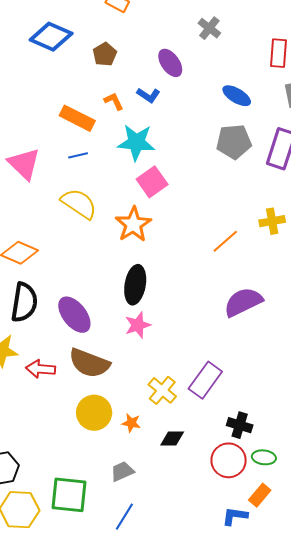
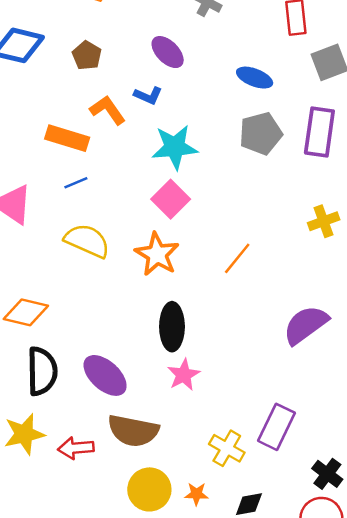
orange L-shape: (114, 101) -> (108, 110), size x1.4
cyan star: (136, 142) -> (175, 147), moved
orange line: (225, 241) -> (237, 258), moved
black cross: (240, 425) -> (327, 474), turned 30

